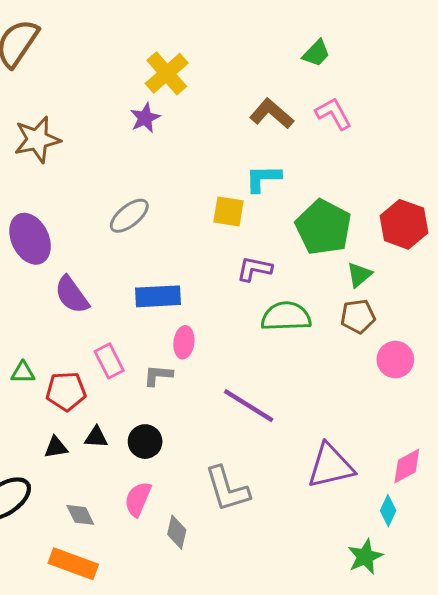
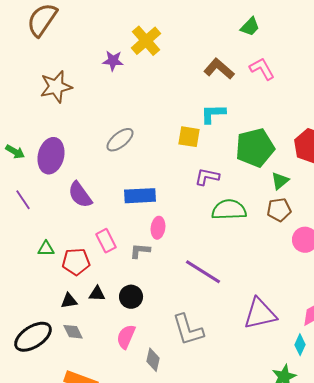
purple star: (145, 118) -> (113, 61), moved, turned 30
green pentagon: (323, 227) -> (255, 148), turned 30
purple ellipse: (30, 239) -> (51, 156), turned 40
gray diamond: (80, 515) -> (73, 332), moved

